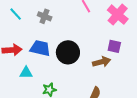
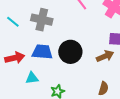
gray cross: (45, 16) -> (42, 20), size x1.5

